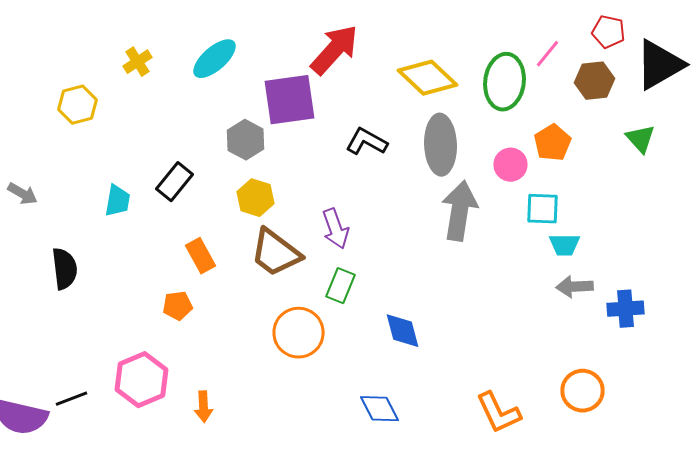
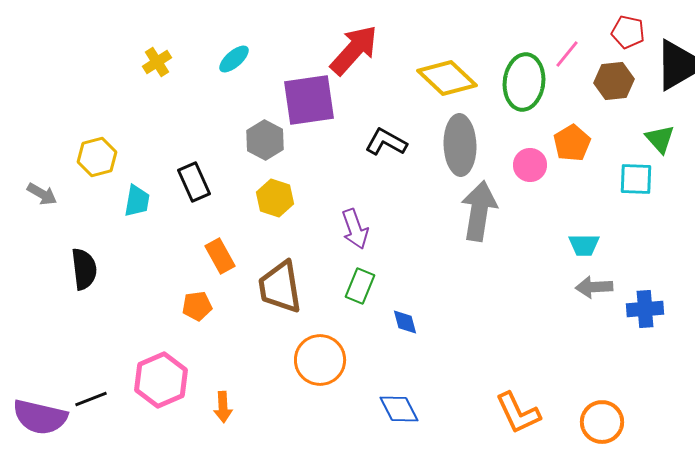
cyan ellipse: (214, 59) -> (234, 59), size x0.7
yellow hexagon: (78, 105) -> (97, 157), moved
black rectangle: (174, 182) -> (194, 182), turned -63
cyan square: (542, 209) -> (636, 179), moved
brown trapezoid: (276, 253) -> (280, 287), moved, turned 44
blue diamond: (402, 331) -> (405, 322), moved, size x0.7
orange circle: (298, 333) -> (320, 360), moved
orange circle: (582, 391) -> (602, 422), moved

